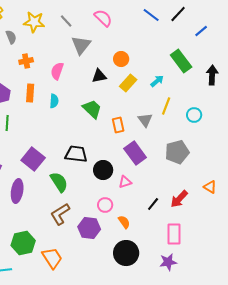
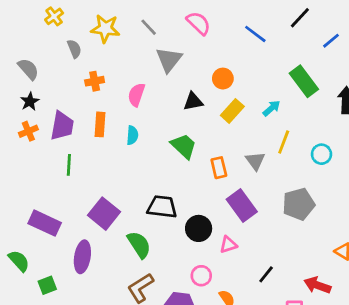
blue line: (151, 15) -> (255, 34), moved
red arrow: (179, 199) -> (317, 285), moved, turned 66

